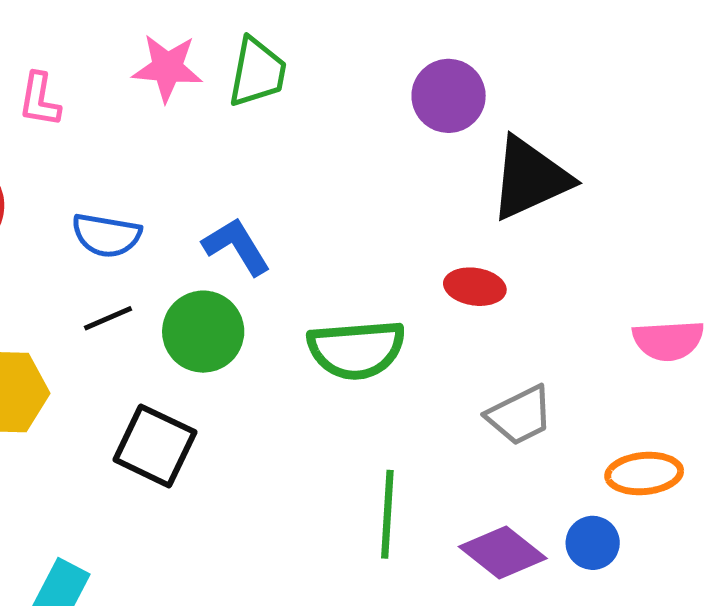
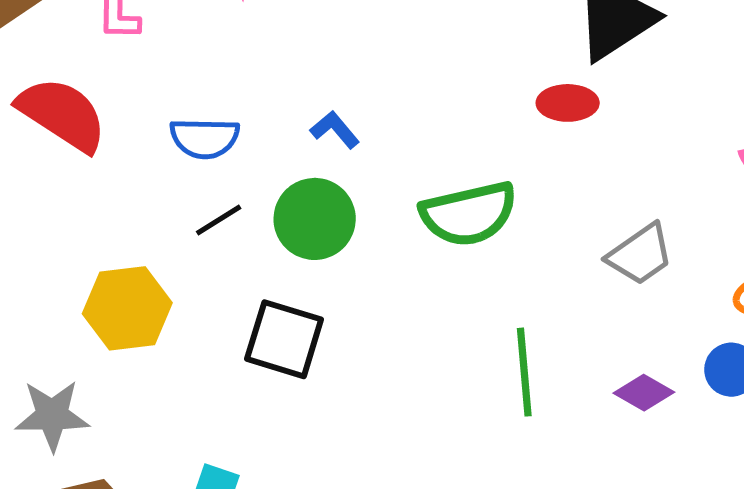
blue L-shape: (237, 246) -> (335, 130), size x0.7
red ellipse: (475, 287) -> (568, 103), moved
purple diamond: (503, 552) -> (644, 393), size x0.7

